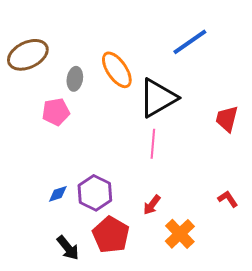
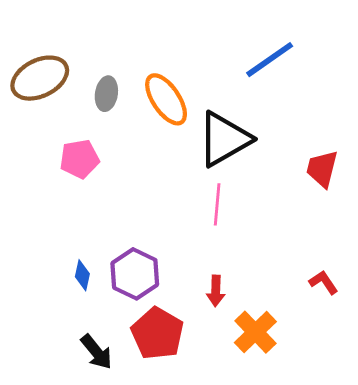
gray ellipse: (75, 79) -> (106, 94), moved
blue diamond: (58, 194) -> (82, 275), turned -60
red arrow: (152, 205) -> (216, 291), turned -35

